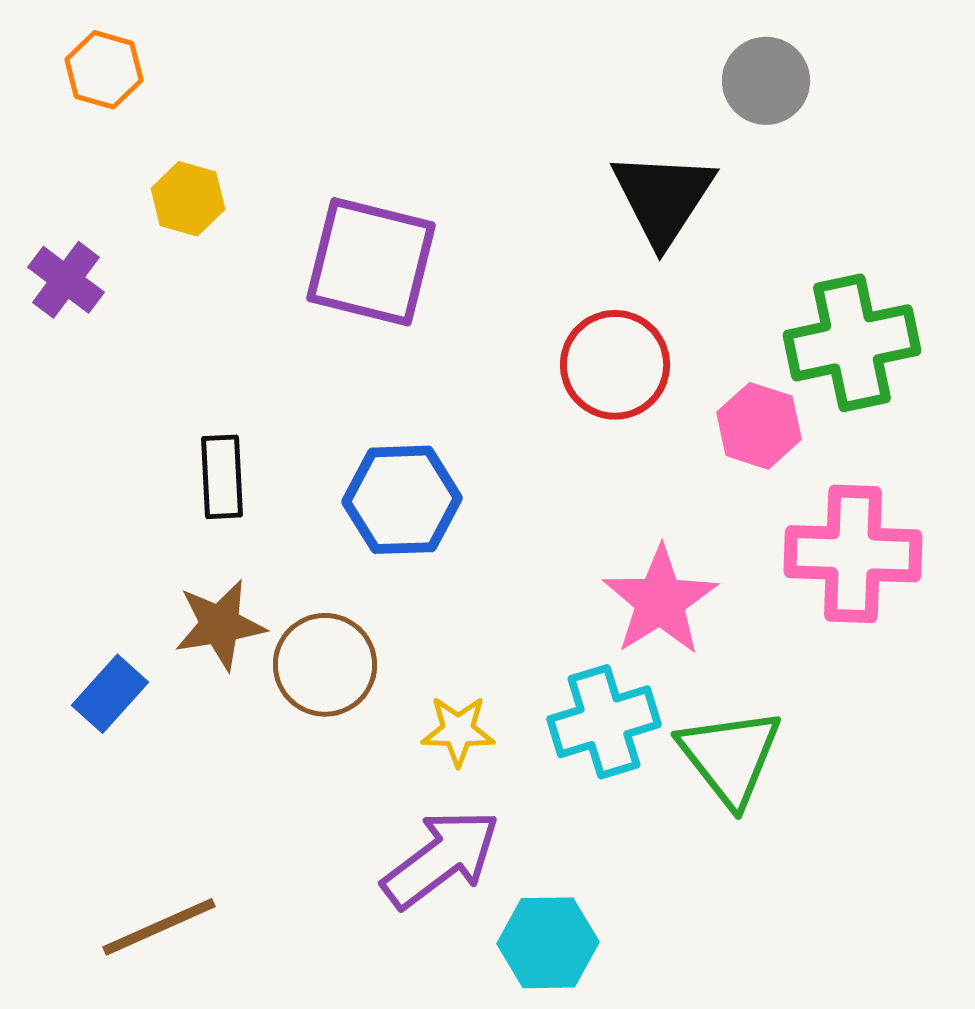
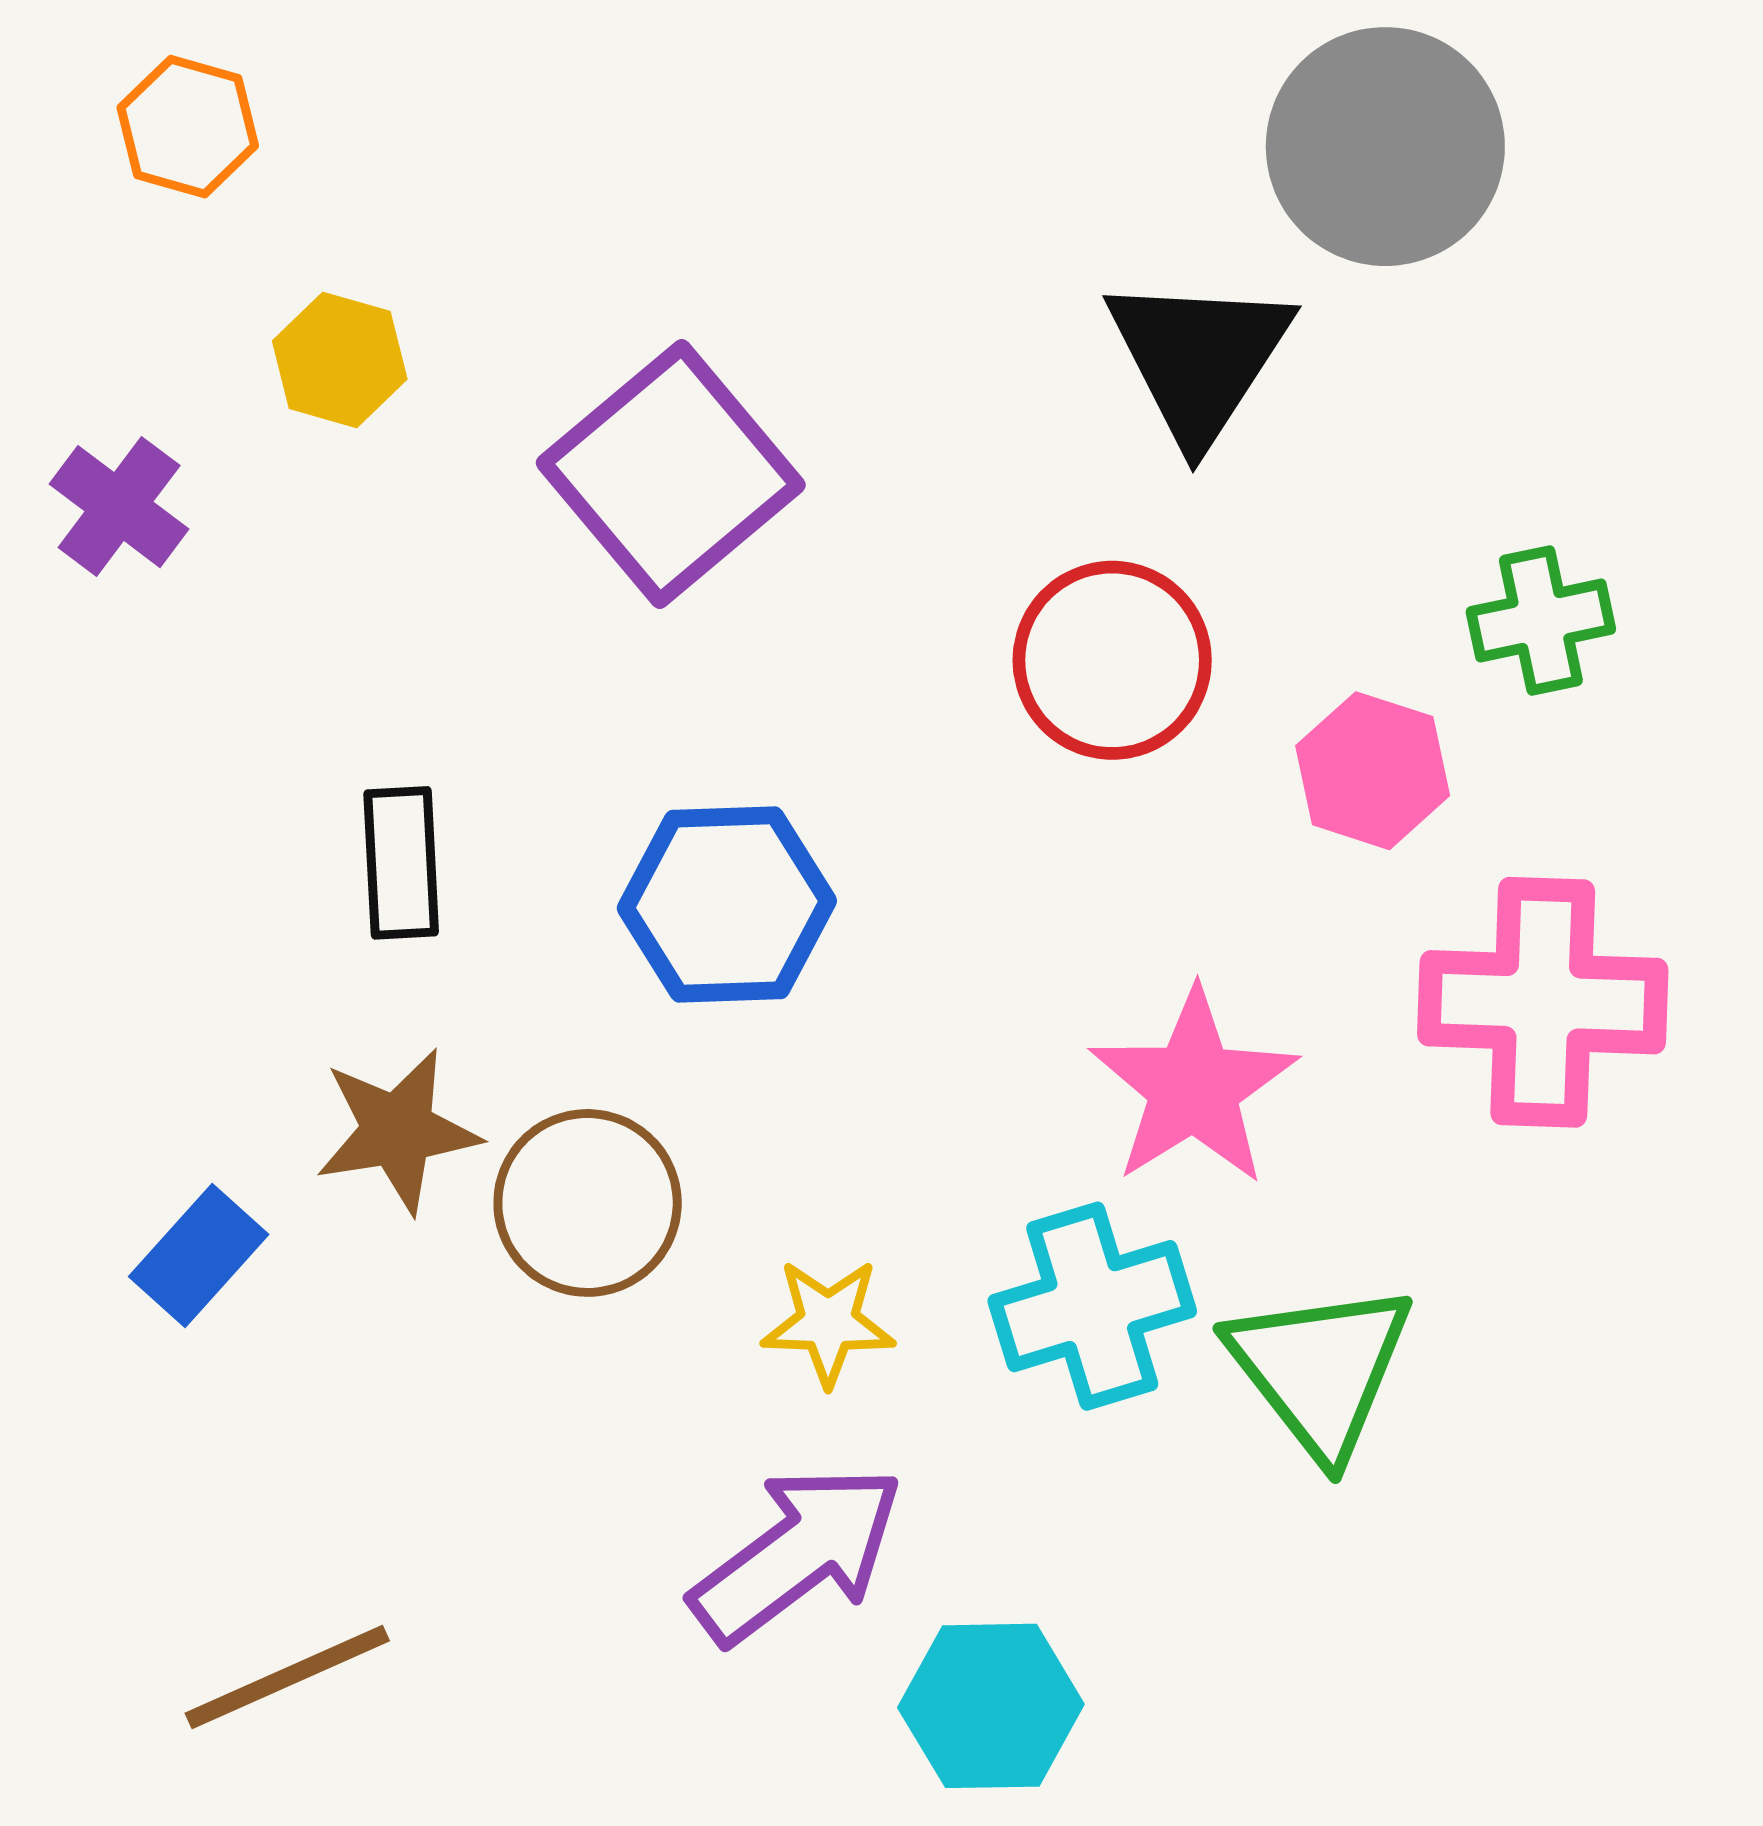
gray circle: (766, 81) -> (1385, 147), size x1.5
purple square: (371, 262) -> (671, 474), turned 36
green cross: (852, 343) -> (1541, 620), size x0.6

